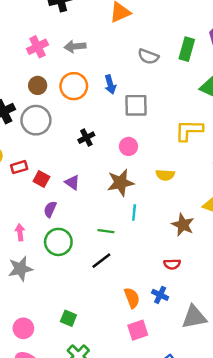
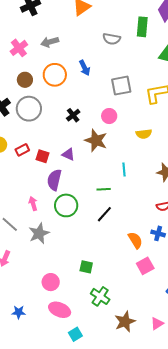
gray square: (136, 105) -> (121, 86), moved
brown star: (121, 183) -> (96, 140), moved, turned -30
purple semicircle: (50, 209) -> (54, 180), size x1.5

